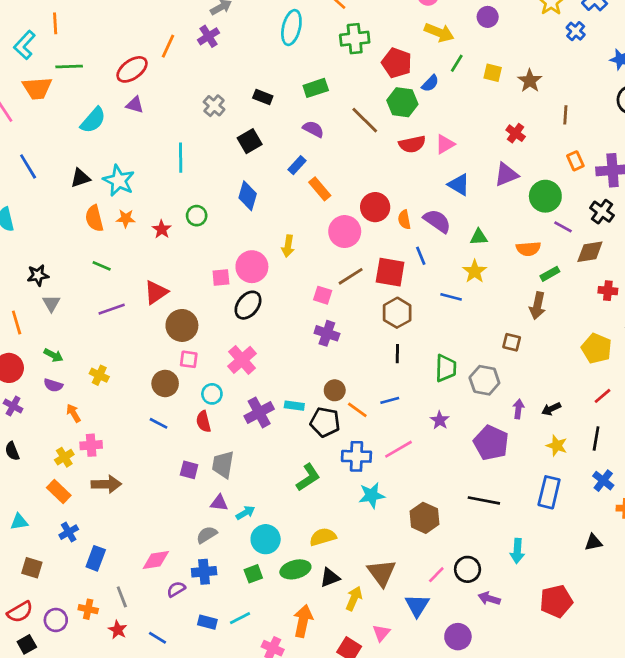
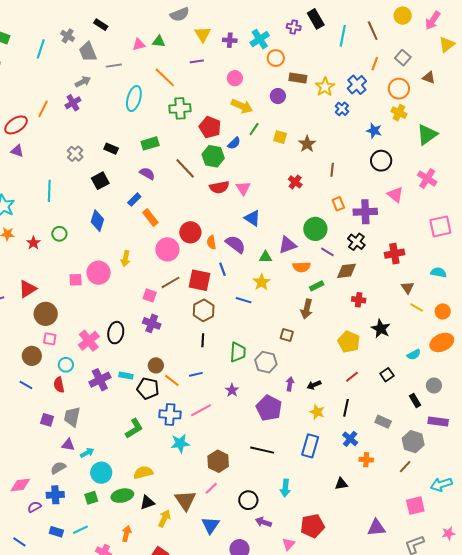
pink triangle: (445, 144) -> (243, 188), turned -35
purple triangle: (506, 175) -> (287, 245), moved
black ellipse: (248, 305) -> (116, 333), moved, turned -30
pink line: (436, 575) -> (211, 488), moved
orange arrow: (303, 621) -> (126, 534), size x0.7
pink triangle: (381, 633) -> (288, 544), moved

